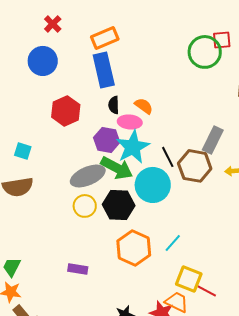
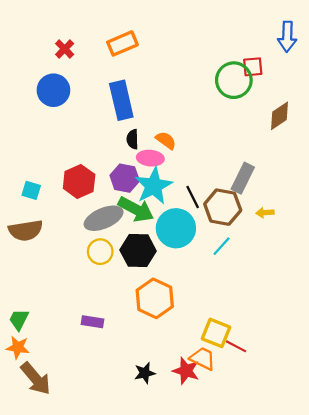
orange rectangle: (105, 38) -> (122, 43), moved
red hexagon: (66, 111) -> (79, 181), moved
cyan line: (173, 243) -> (222, 246), moved

